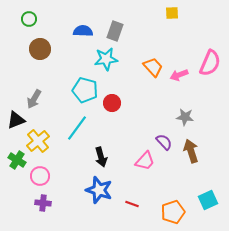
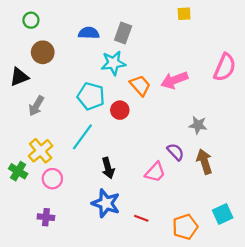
orange trapezoid: (153, 67) -> (140, 85), moved
pink arrow: (179, 75) -> (174, 80), moved, size x1.4
black triangle: (16, 120) -> (19, 77), moved
pink circle: (40, 176) -> (52, 179), moved

